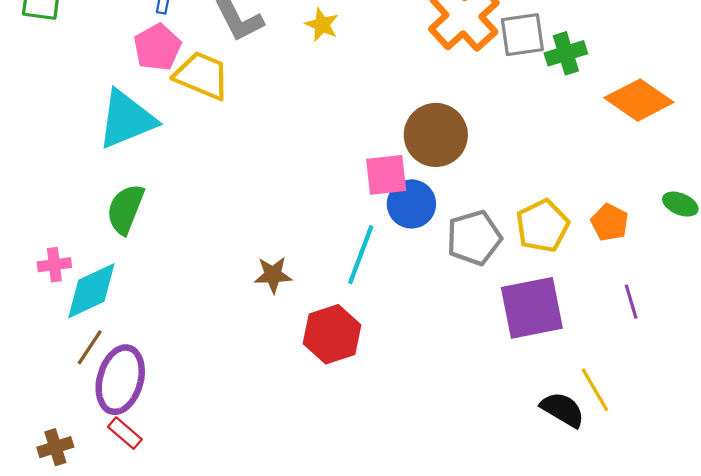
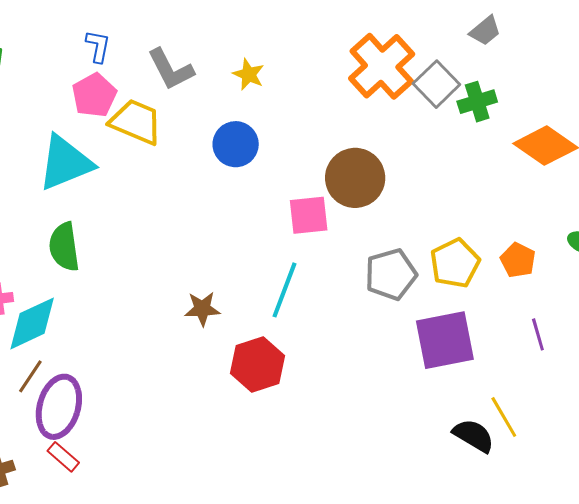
gray square: (522, 35) -> (436, 84), turned -36
blue circle: (411, 204) -> (236, 144), moved
green semicircle: (125, 209) -> (64, 247), turned -30

